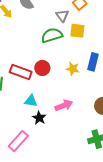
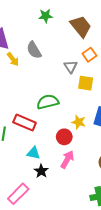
green semicircle: (52, 35) -> (48, 102), moved
red circle: (42, 68) -> (64, 137), moved
pink arrow: (64, 105) -> (67, 159), turned -42

